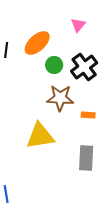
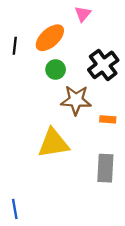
pink triangle: (78, 25) -> (83, 14), moved
green circle: (54, 65) -> (56, 69), moved

